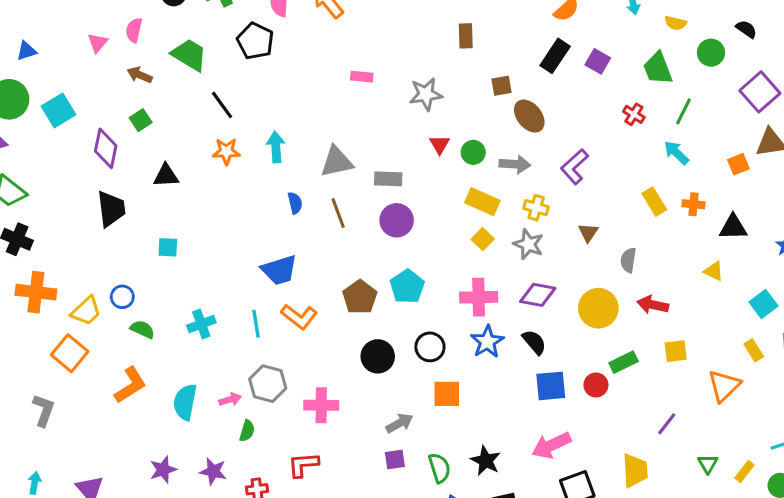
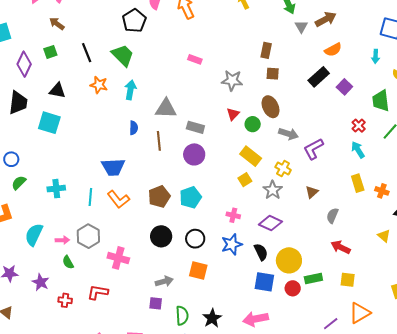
green trapezoid: (189, 55) -> (123, 55), moved
brown square: (502, 86) -> (273, 74), moved
black line: (222, 105) -> (87, 53), moved
brown ellipse: (529, 116) -> (271, 107), moved
cyan arrow: (676, 153) -> (358, 150), moved
gray arrow: (515, 164) -> (289, 134), moved
cyan square: (168, 247) -> (49, 123), moved, size x1.6
pink cross: (479, 297) -> (233, 215), size x0.6
yellow circle: (598, 308) -> (289, 260), moved
green semicircle: (142, 329) -> (19, 183), turned -84
orange triangle: (724, 386) -> (360, 313), moved
green semicircle: (247, 431) -> (68, 262), turned 120

